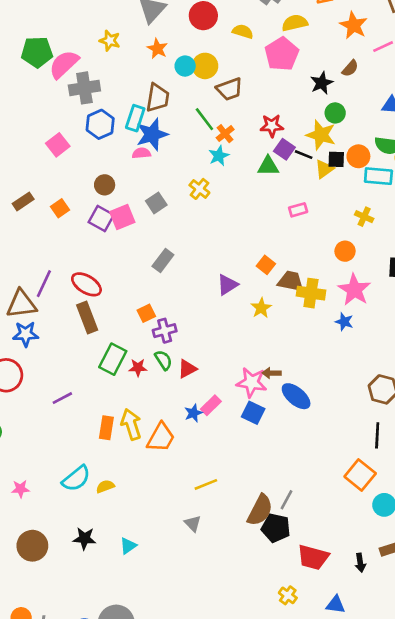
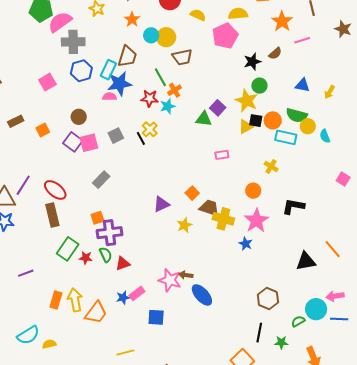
red star: (272, 126) -> (150, 98), moved
black line: (304, 155) -> (141, 138), moved, turned 32
gray rectangle: (163, 260) -> (101, 180), moved
purple cross: (165, 331) -> (110, 233), size x1.4
blue square: (253, 413) -> (156, 317), moved, turned -30

